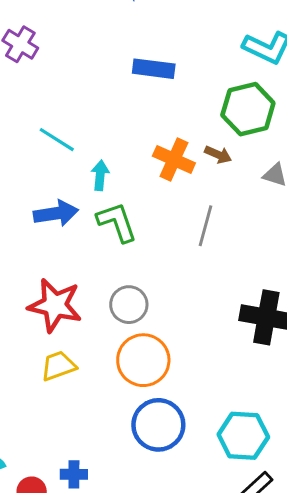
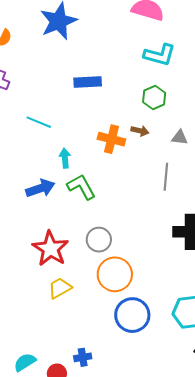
green hexagon: (248, 109) -> (154, 97), size x0.7
cyan line: (57, 140) -> (39, 122), moved
gray line: (205, 226) -> (166, 177), moved
red star: (55, 305) -> (50, 249), turned 30

